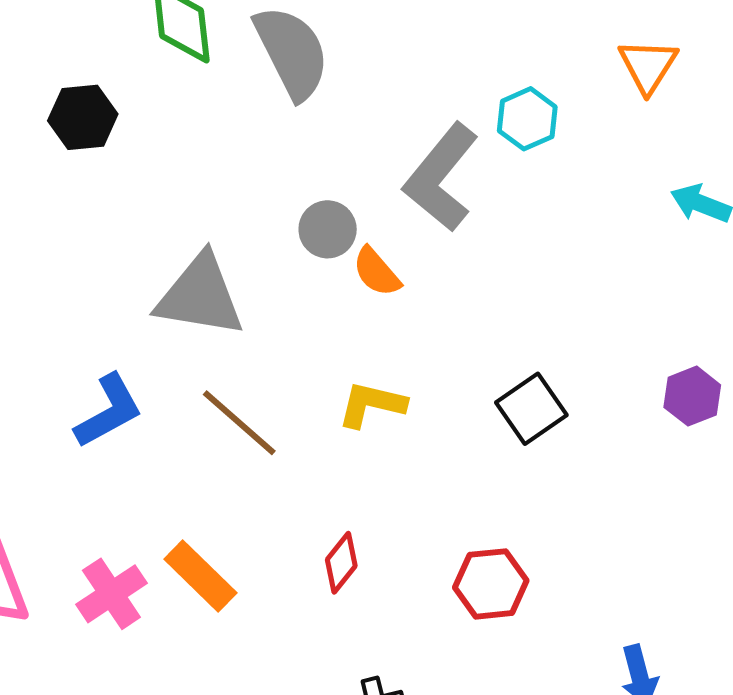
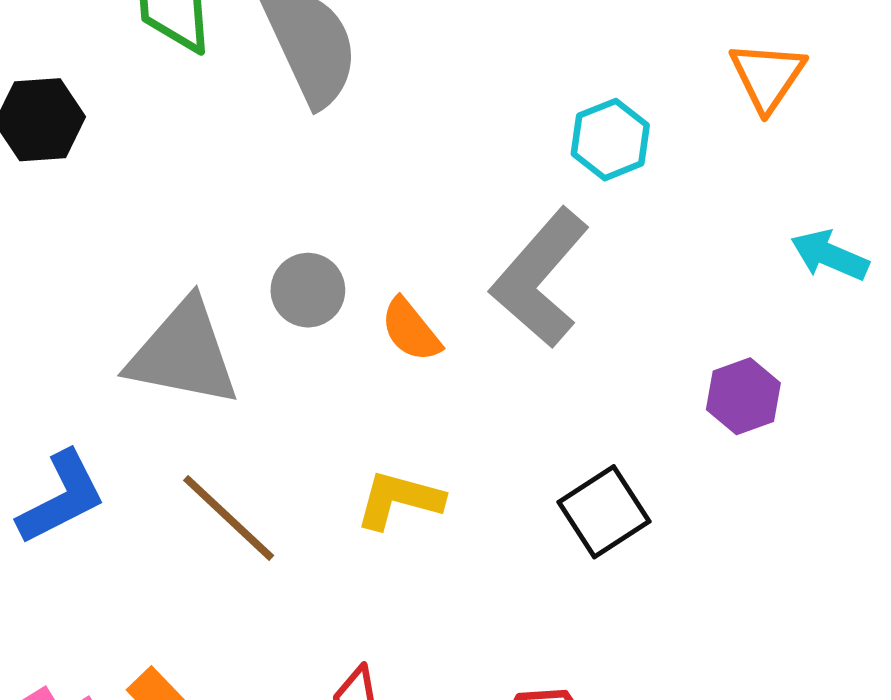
gray L-shape: (441, 177) -> (540, 278), moved
gray circle: (328, 229) -> (308, 290), moved
purple hexagon: (692, 396) -> (743, 396), moved

